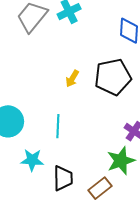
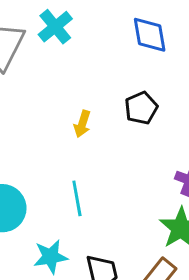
black pentagon: (113, 77) -> (141, 108), size x0.6

